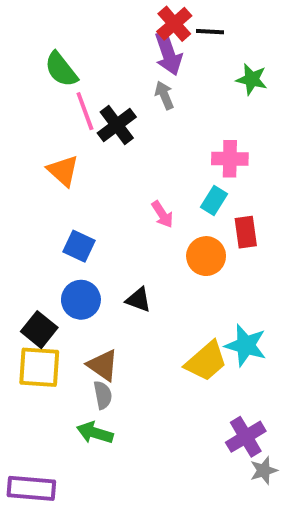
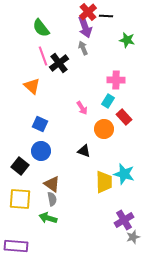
green semicircle: (61, 69) -> (41, 28), moved
red rectangle: (246, 232) -> (124, 117), turned -35
black triangle: (139, 300) -> (84, 151), moved
yellow trapezoid: (206, 361) -> (104, 182), turned -50
yellow square: (39, 367) -> (20, 199), moved

